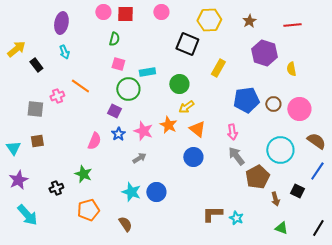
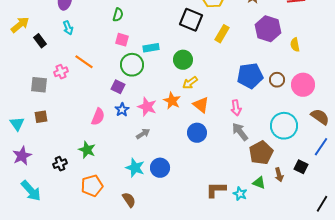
yellow rectangle: (218, 68) -> (222, 34), moved
green triangle: (281, 228) -> (259, 183), moved

